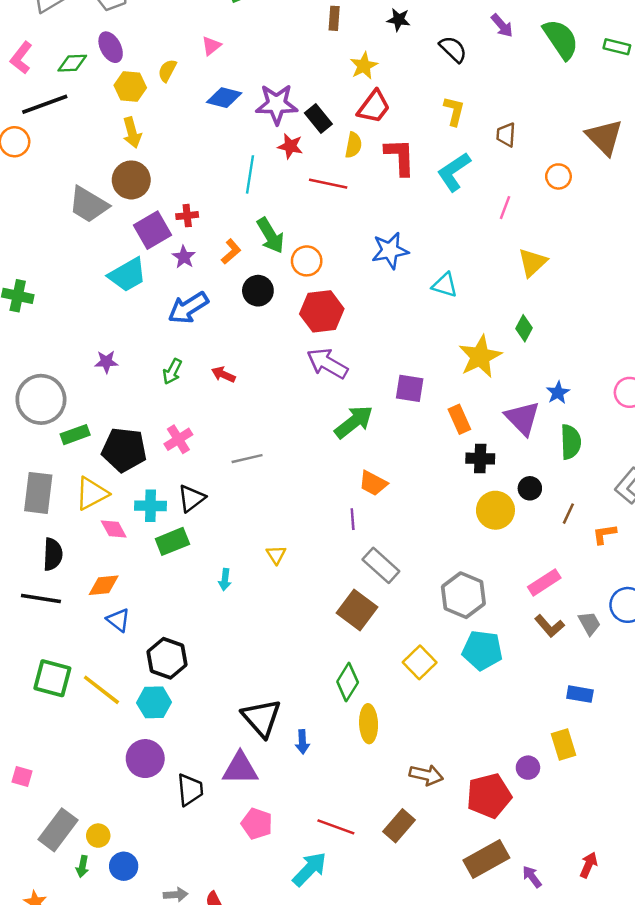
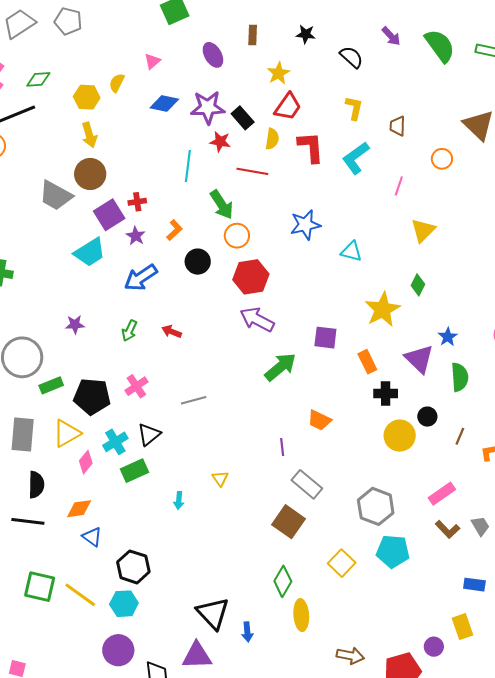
purple ellipse: (111, 47) -> (213, 55), moved
green arrow: (270, 236) -> (222, 205), moved
orange trapezoid: (373, 483) -> (319, 420), moved
cyan cross: (150, 506) -> (115, 442), turned -30
pink diamond: (114, 529) -> (86, 462), turned 70

